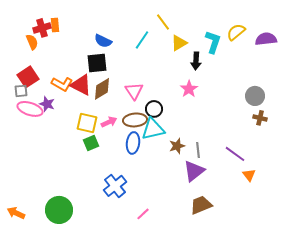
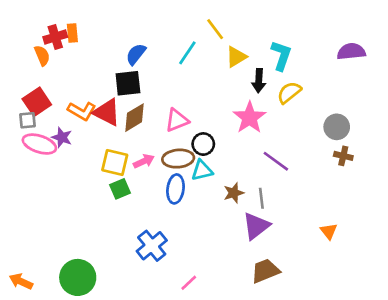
yellow semicircle: (236, 32) -> (289, 92), moved
blue semicircle: (103, 41) -> (136, 54), turned 102
pink star: (189, 89) -> (249, 118), size x1.4
pink triangle: (134, 91) -> (177, 120), turned 42
cyan triangle: (153, 129) -> (202, 170), size x0.7
purple line: (235, 154) -> (276, 161), moved

